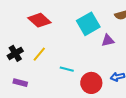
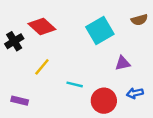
purple triangle: (108, 40) -> (123, 63), moved
black cross: (15, 53) -> (14, 41), moved

